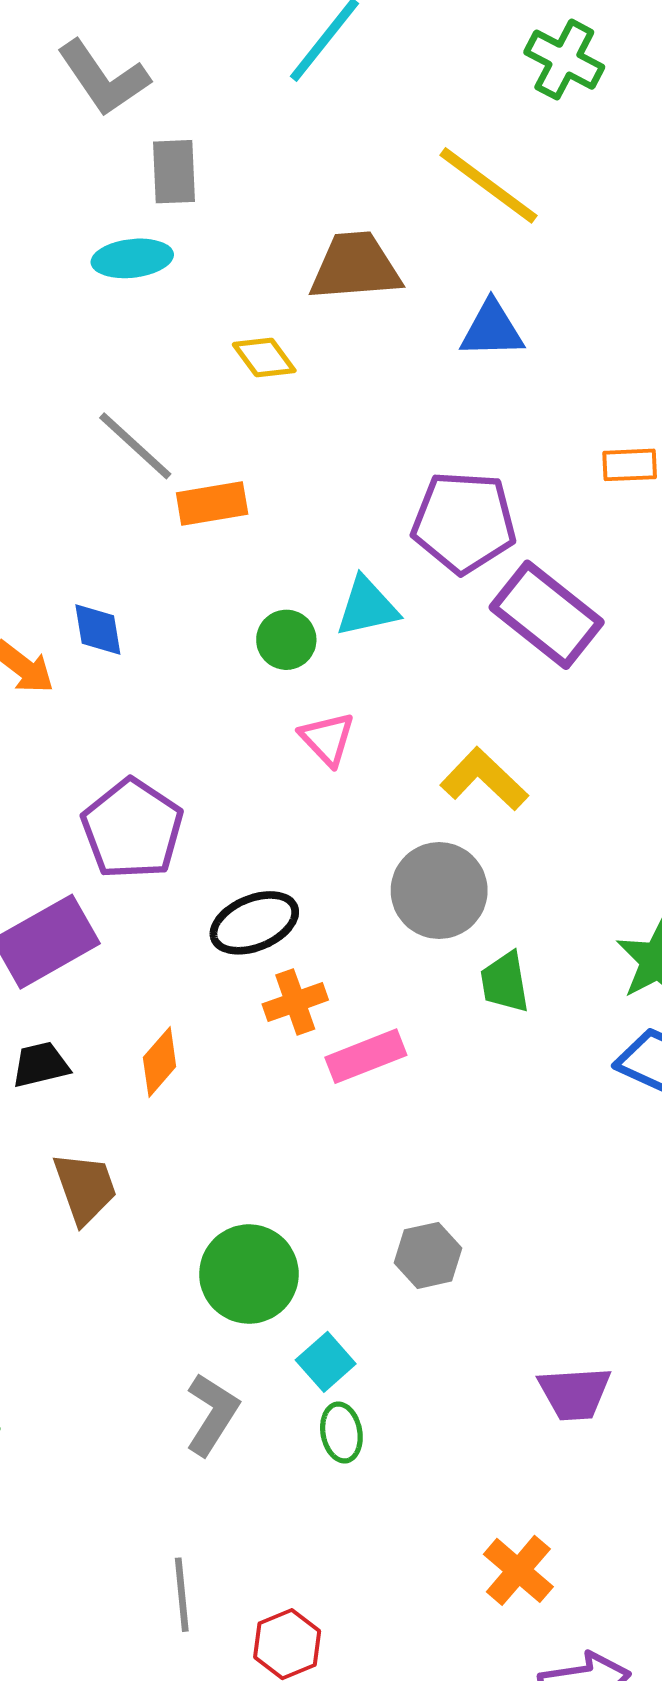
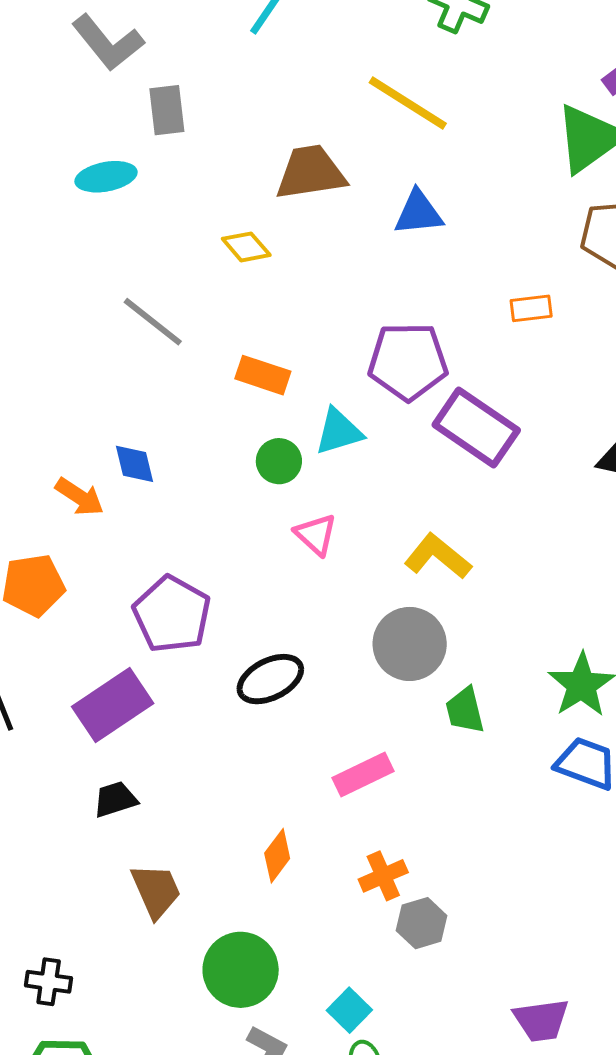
cyan ellipse: (132, 258) -> (106, 177), moved
orange rectangle: (212, 503) -> (263, 375), moved, turned 32
orange cross: (295, 1002) -> (383, 876), moved
orange diamond: (160, 1062) -> (277, 856), moved
green circle: (249, 1274) -> (241, 970), moved

